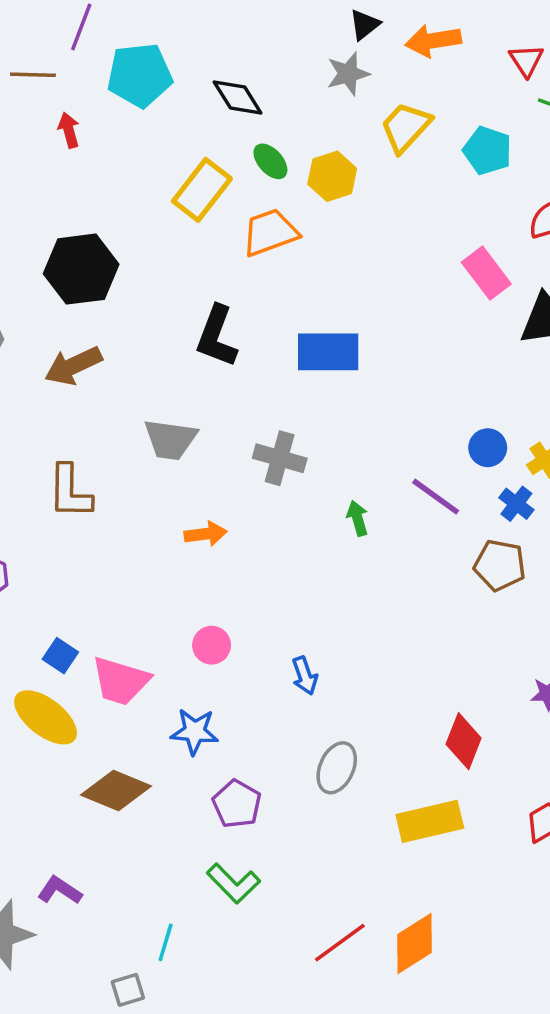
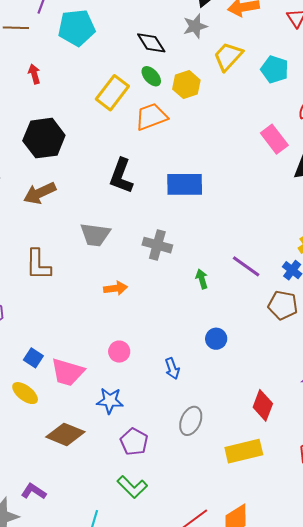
black diamond: (238, 98) -> (151, 43), moved
red arrow: (69, 130) -> (34, 74), moved
blue circle: (488, 448) -> (216, 339), moved
yellow ellipse: (46, 717) -> (25, 393), size x0.7

